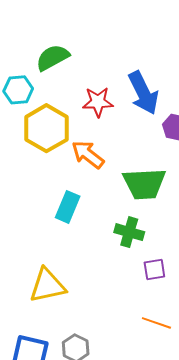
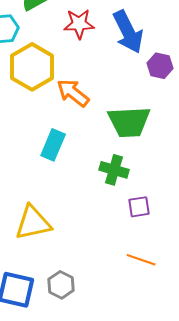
red star: (98, 102) -> (79, 24), moved

